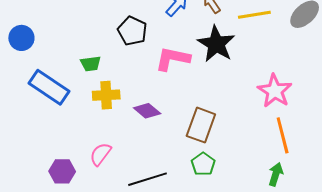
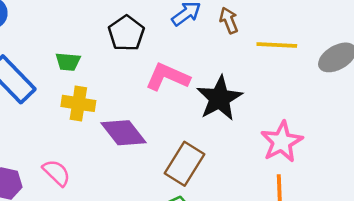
black star: (216, 44) -> (220, 98), moved
purple diamond: (147, 111) -> (123, 133), size x1.4
pink semicircle: (100, 154) -> (56, 173), turned 85

